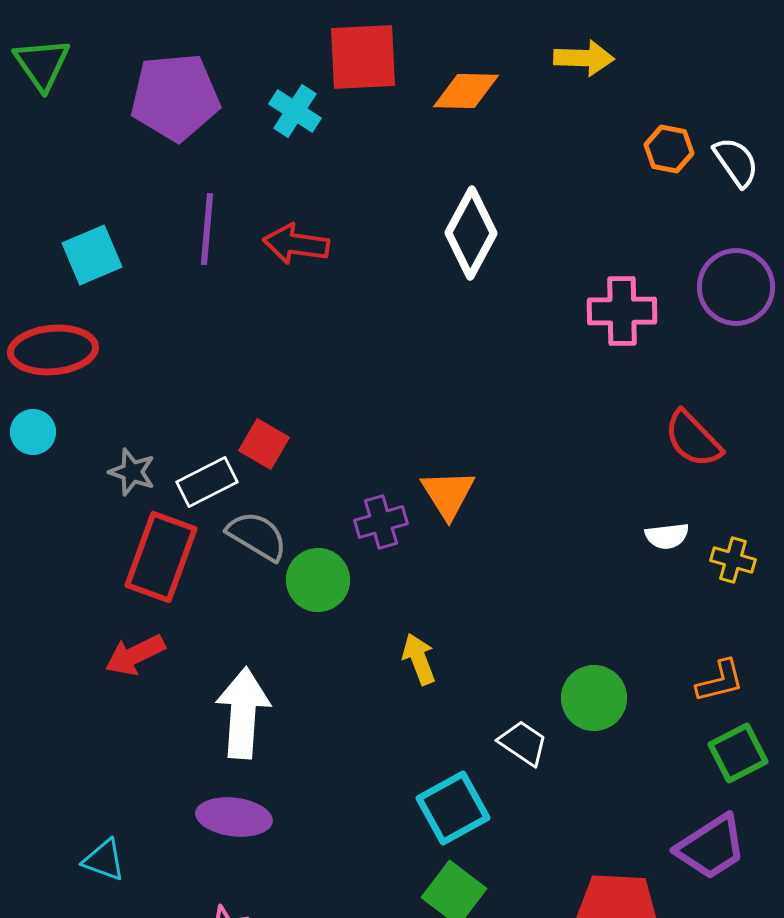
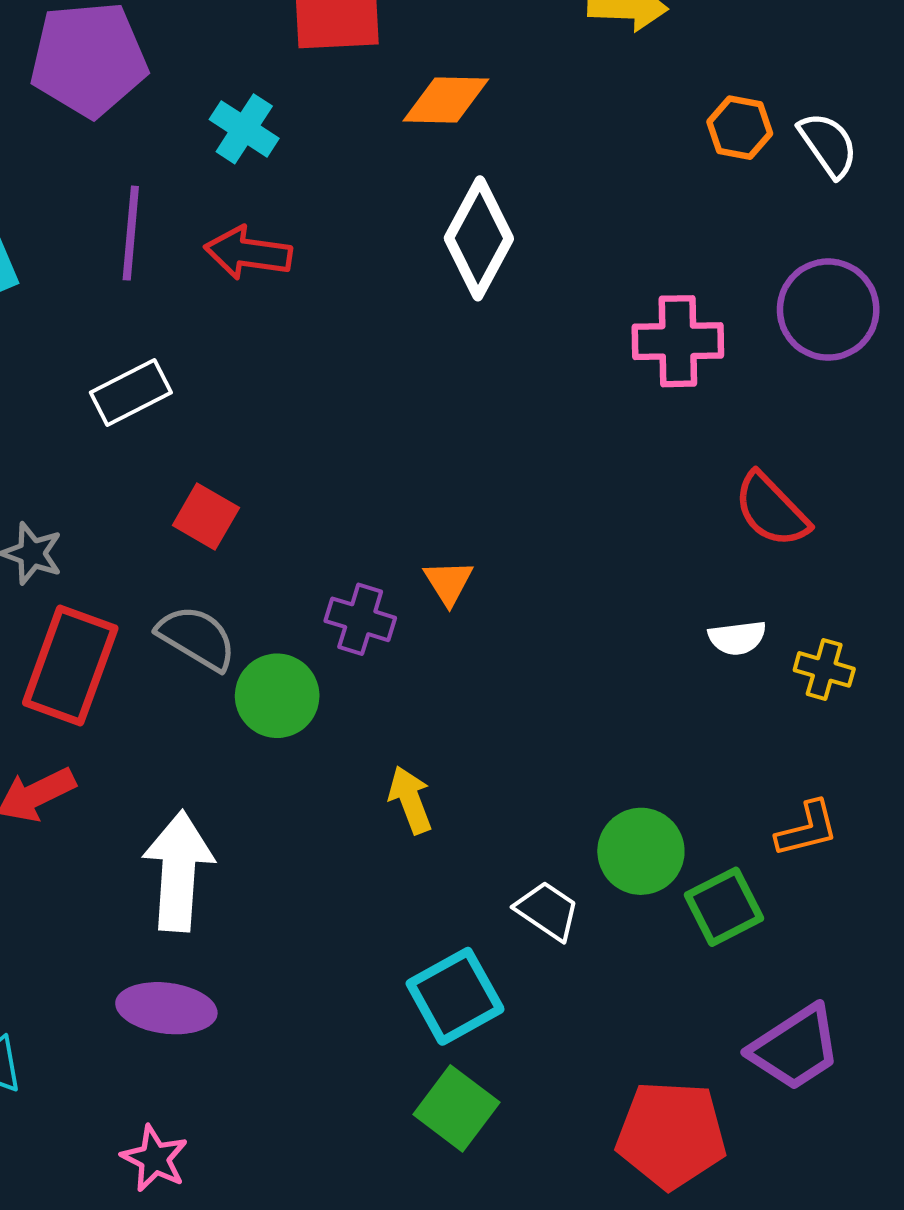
orange diamond: (466, 91) -> (446, 100), moved
cyan cross: (295, 111) -> (244, 129), moved
white rectangle: (207, 482) -> (131, 393), moved
orange triangle: (448, 494) -> (448, 582), size x0.7
purple cross: (381, 522) -> (360, 619), turned 33
green square: (738, 753) -> (724, 907), moved

